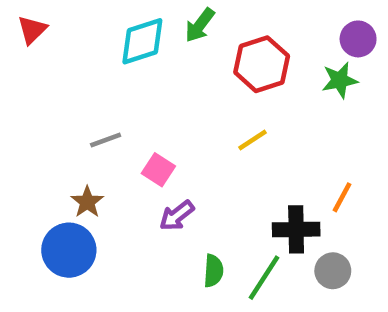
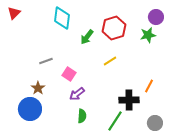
green arrow: (200, 25) -> (87, 37), moved
cyan diamond: (142, 41) -> (62, 18), turned -65
green semicircle: (213, 271) -> (82, 116), moved
gray circle: (333, 271) -> (155, 123), moved

